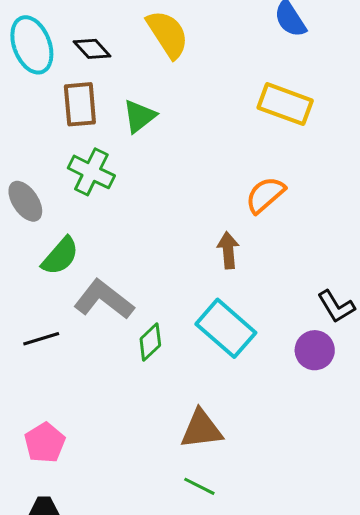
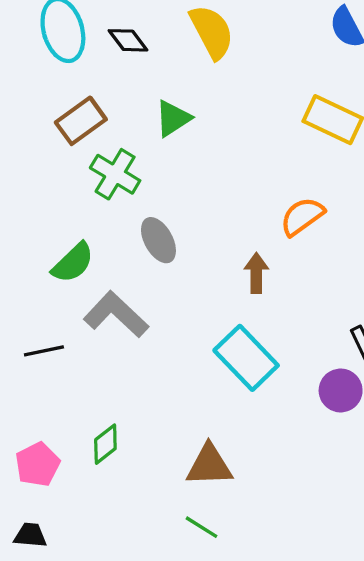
brown rectangle: (80, 104) -> (81, 121), moved, turned 54
gray ellipse: (25, 201) -> (158, 240), moved
green diamond: (150, 342) -> (105, 444), moved

